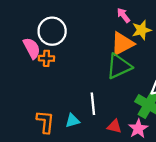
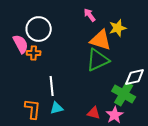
pink arrow: (123, 15) -> (90, 15), moved
orange triangle: (122, 44) -> (101, 40), turned 45
white line: (93, 104) -> (52, 86), moved

